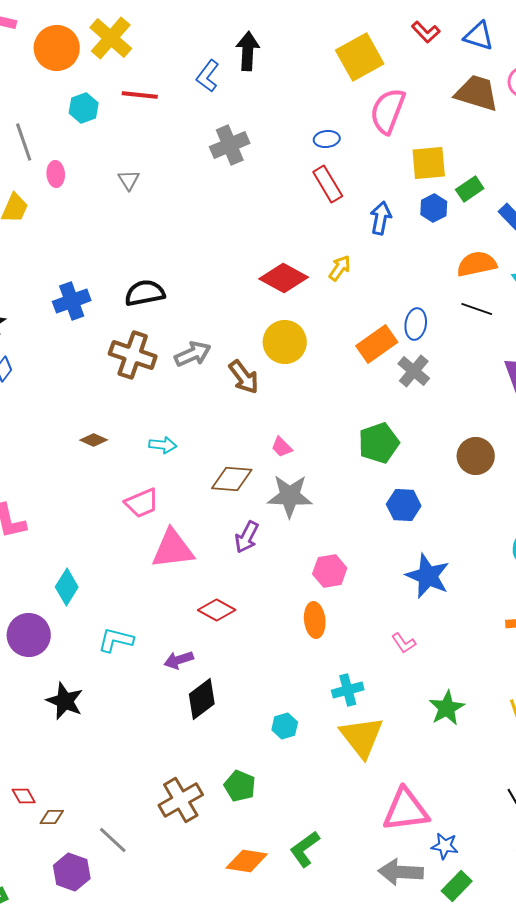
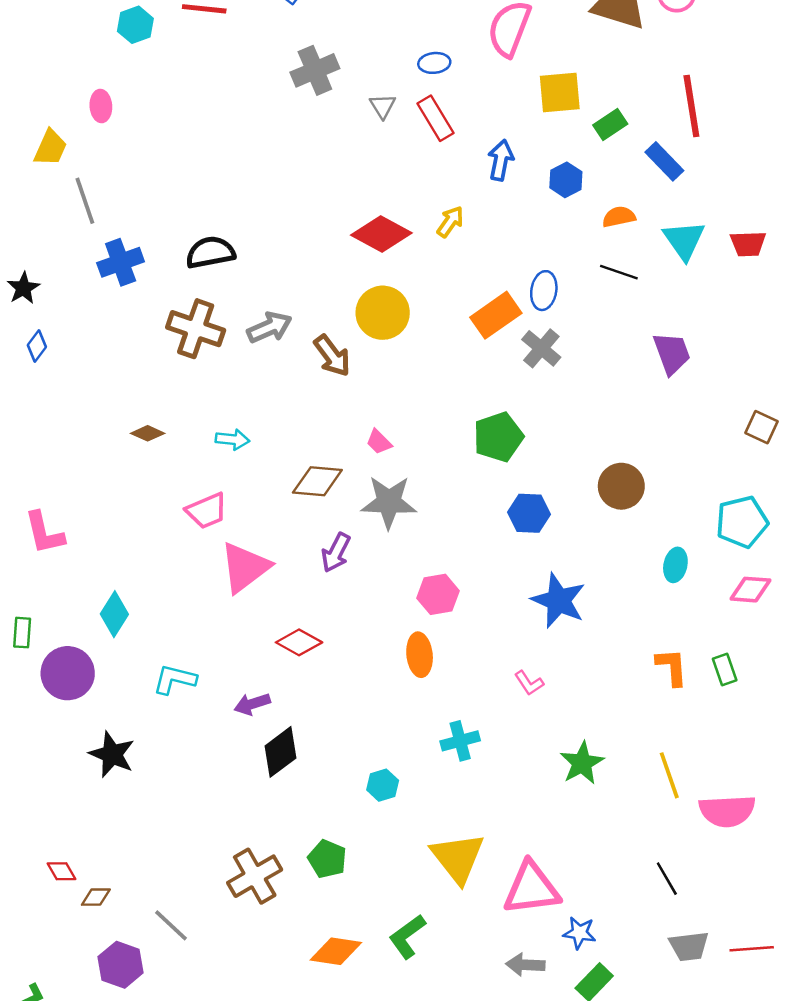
gray line: (24, 142) -> (85, 201), moved
gray triangle: (129, 180) -> (383, 106), moved
blue hexagon: (434, 208) -> (566, 180), moved
orange semicircle: (477, 264) -> (619, 217), size x0.7
brown circle: (476, 456) -> (621, 486), moved
pink triangle: (173, 549) -> (245, 567), turned -30
yellow triangle: (362, 737) -> (458, 858), moved
gray arrow: (401, 872) -> (525, 965), size x0.7

